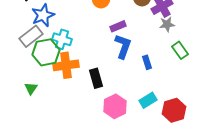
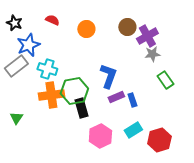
purple rectangle: (118, 26) -> (116, 97), moved
green hexagon: (46, 52) -> (74, 91), moved
blue rectangle: (147, 62) -> (132, 100), moved

